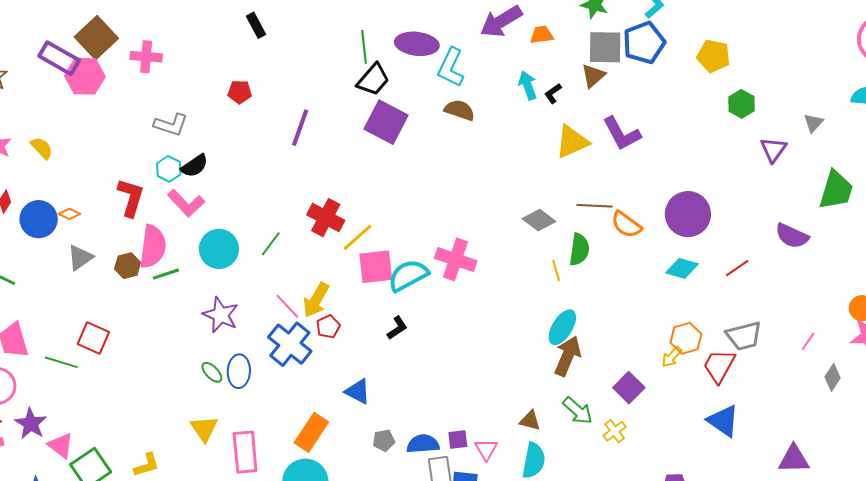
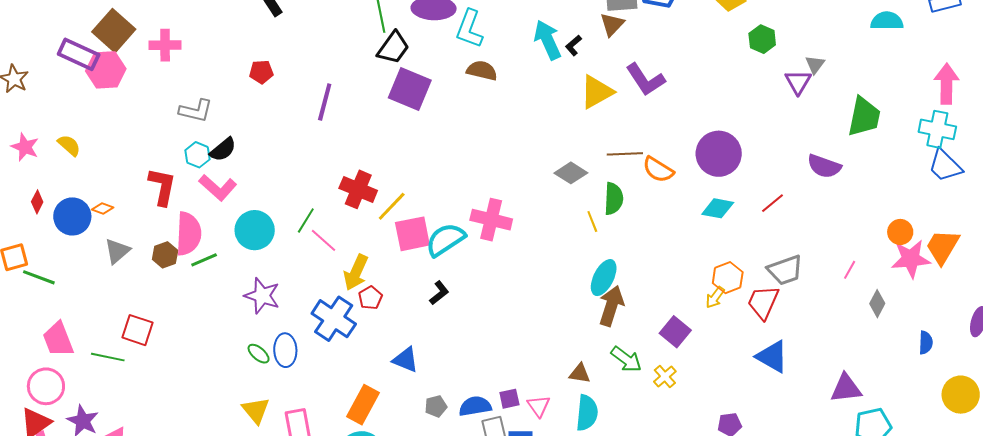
cyan arrow: (528, 85) -> (548, 40), size x1.4
gray triangle: (813, 123) -> (815, 65), moved
pink line: (287, 306) -> (323, 240), moved

